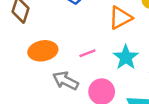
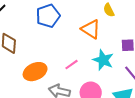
orange triangle: (120, 18) -> (91, 29), turned -45

